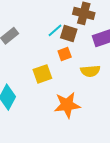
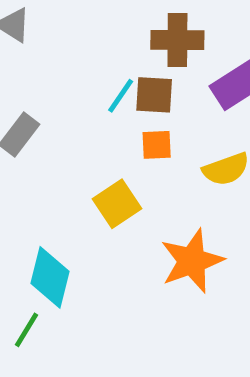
orange square: (65, 54) -> (157, 145), turned 32

